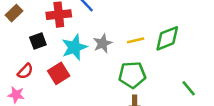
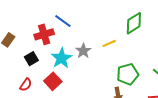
green diamond: (167, 38) -> (134, 23), moved
green pentagon: (132, 75) -> (128, 74), moved

